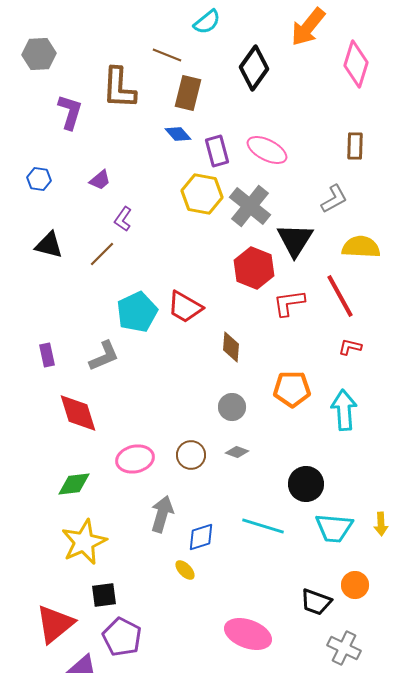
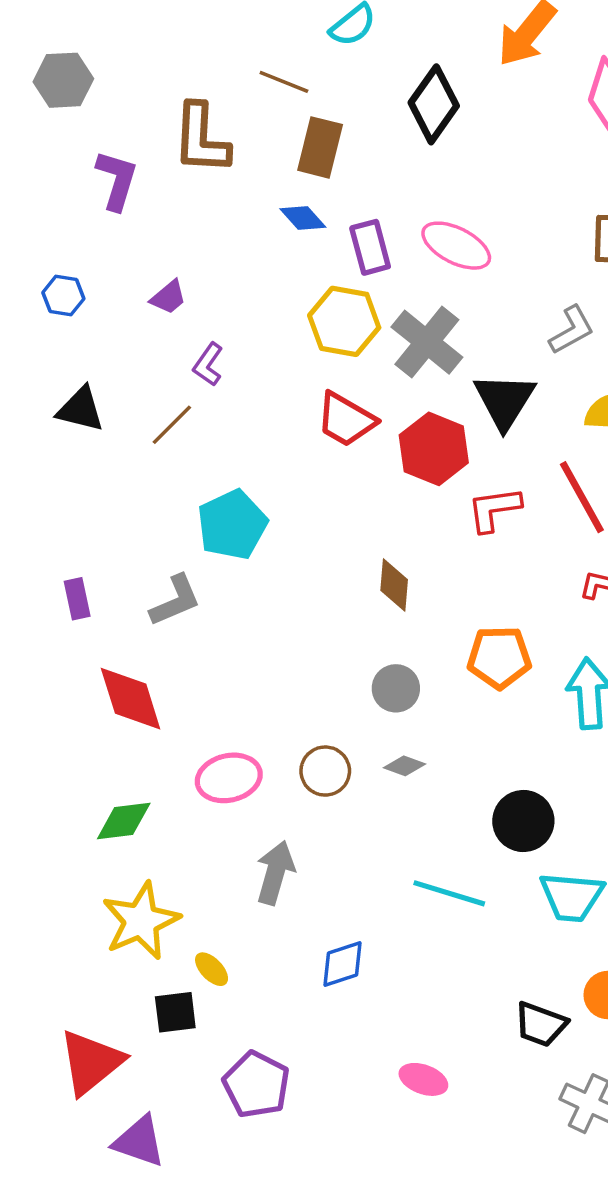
red trapezoid: (185, 307) -> (346, 420), moved
blue diamond: (201, 537) -> (342, 964), moved
yellow ellipse: (185, 570) -> (212, 969), moved
pink ellipse: (248, 634) -> (423, 1079), size x0.6
purple pentagon: (122, 637) -> (256, 1085), moved

